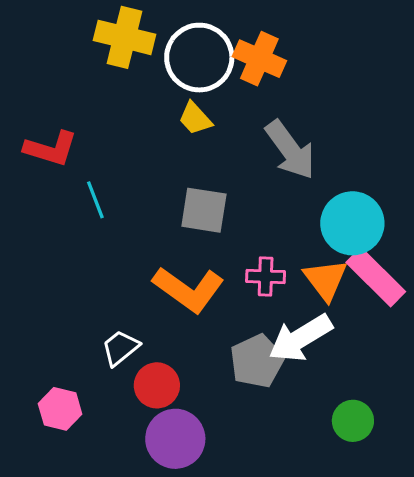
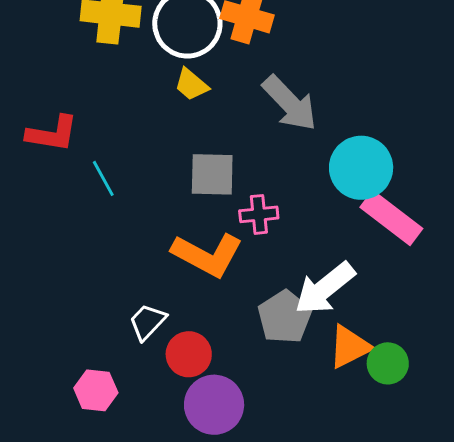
pink cross: (266, 277) -> (259, 214), moved
orange triangle: (325, 280) -> (350, 347), moved, turned 48

